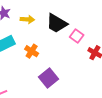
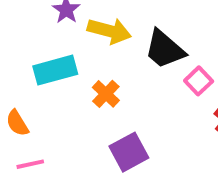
yellow arrow: (27, 19) -> (109, 31), size x1.5

